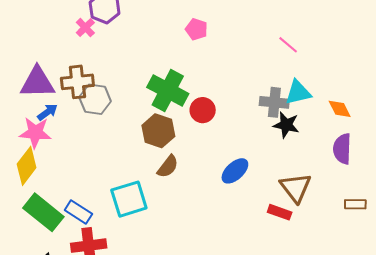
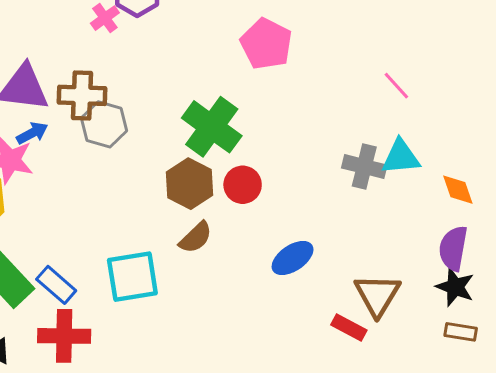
pink pentagon: (196, 29) -> (266, 44), size x1.6
red circle: (203, 110) -> (243, 185), moved
black star: (286, 125) -> (455, 287), moved

